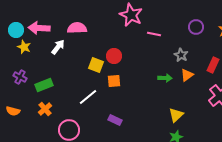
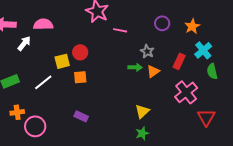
yellow square: (96, 65) -> (62, 61), turned -35
green arrow: (165, 78) -> (135, 67), moved
white line: (88, 97) -> (43, 82), moved
orange cross: (45, 109) -> (17, 112), moved, turned 32

